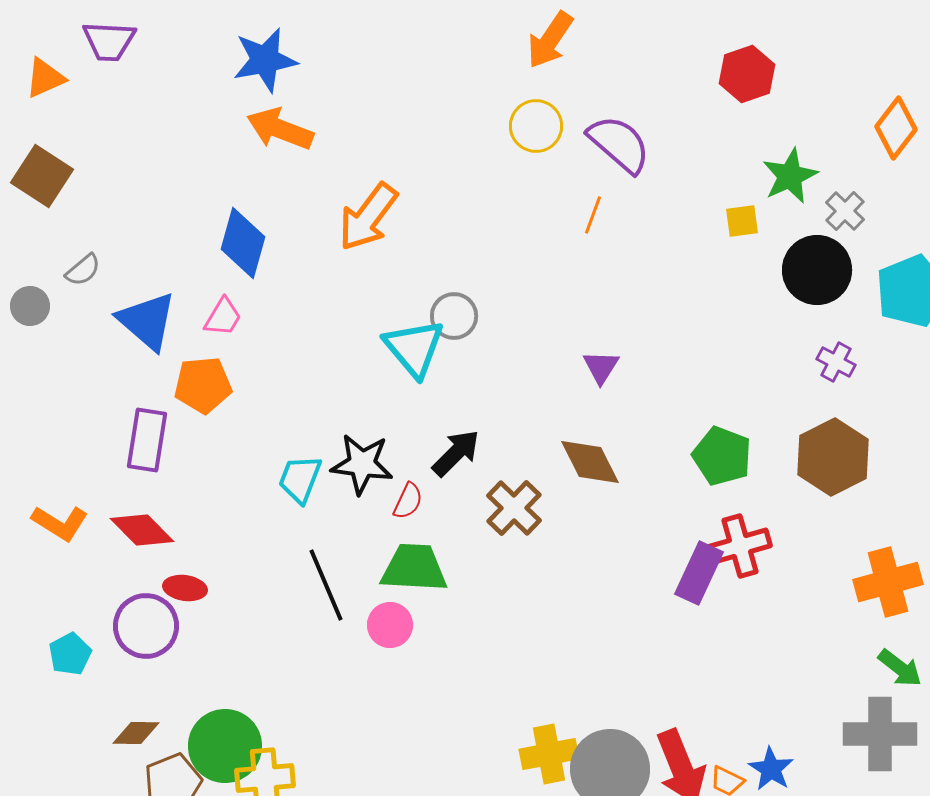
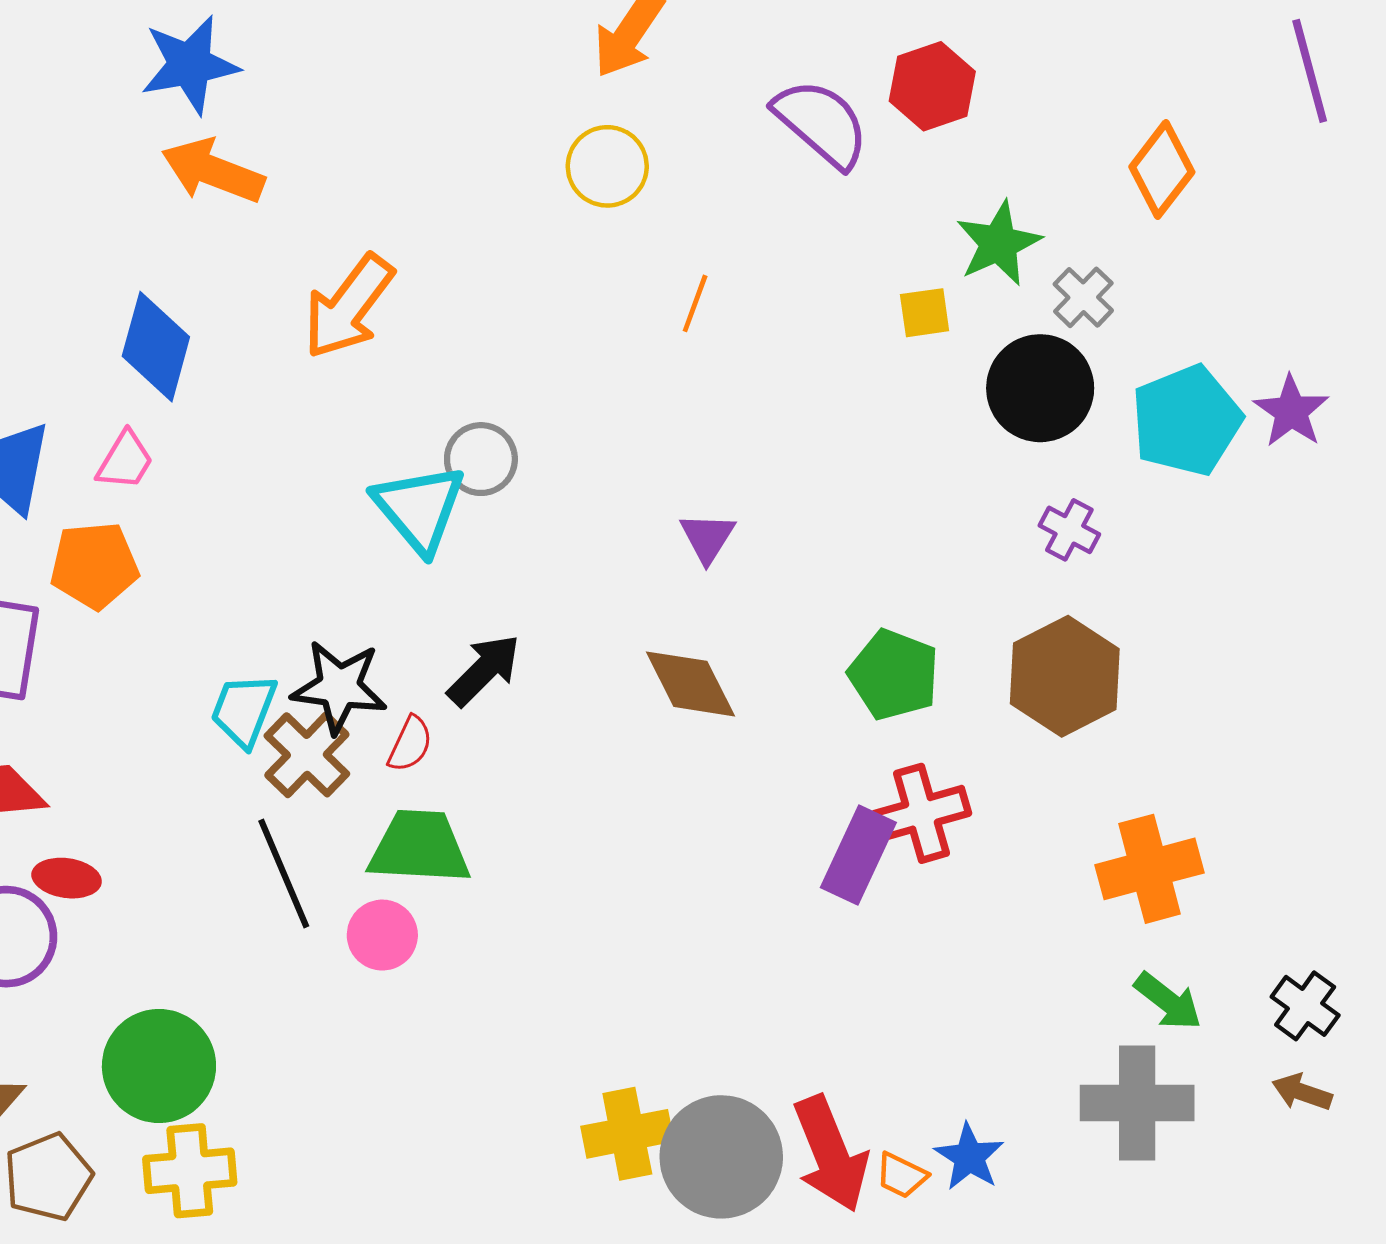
purple semicircle: (619, 144) -> (821, 123), moved
brown cross: (514, 508) -> (307, 755), moved
green circle: (225, 746) -> (159, 1066), moved

